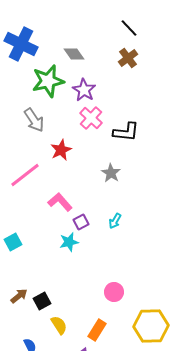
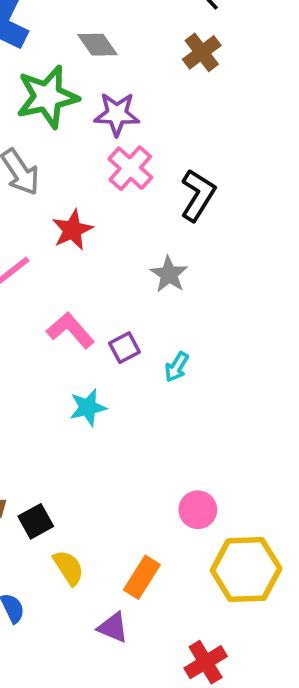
purple star: (84, 90) -> (117, 114), turned -30
black L-shape: (126, 132) -> (198, 195), turned -64
purple square: (81, 222) -> (125, 348), moved
pink circle: (114, 292) -> (198, 510), moved

